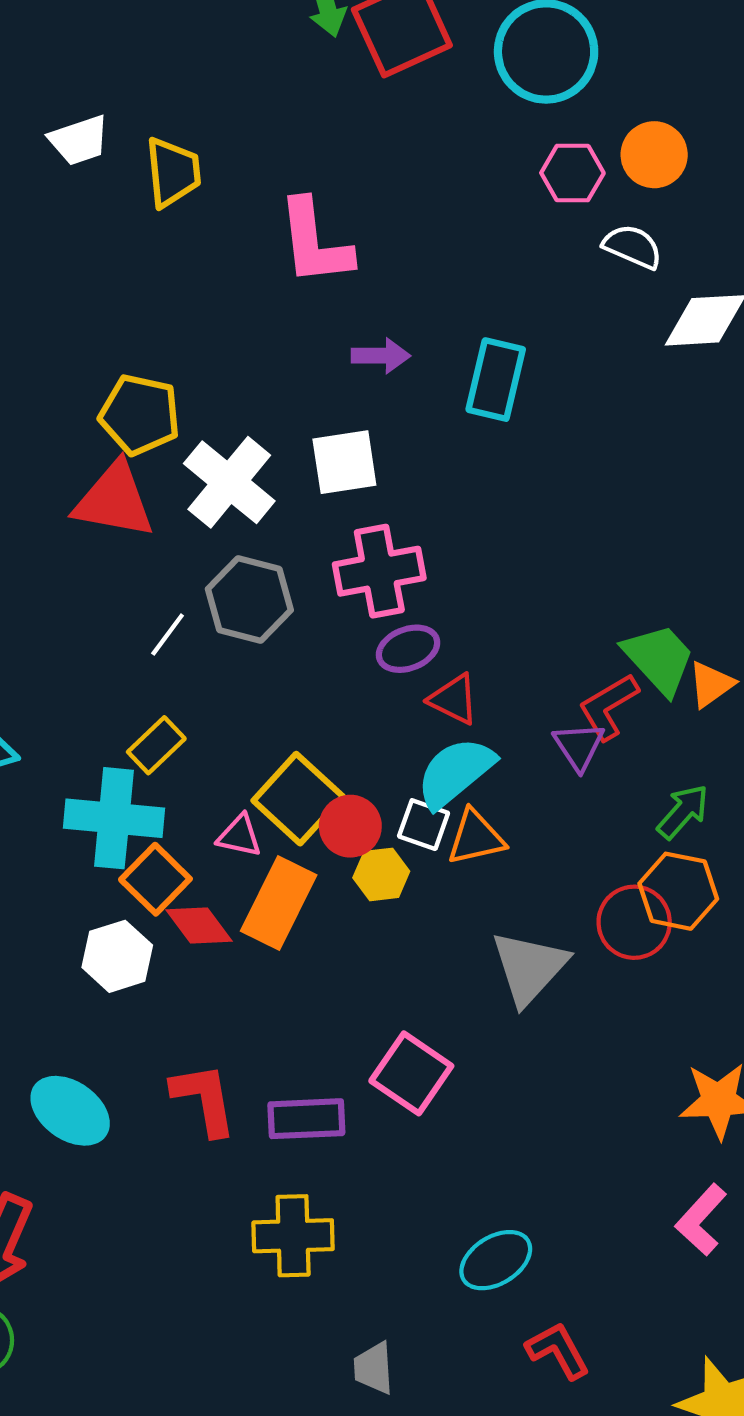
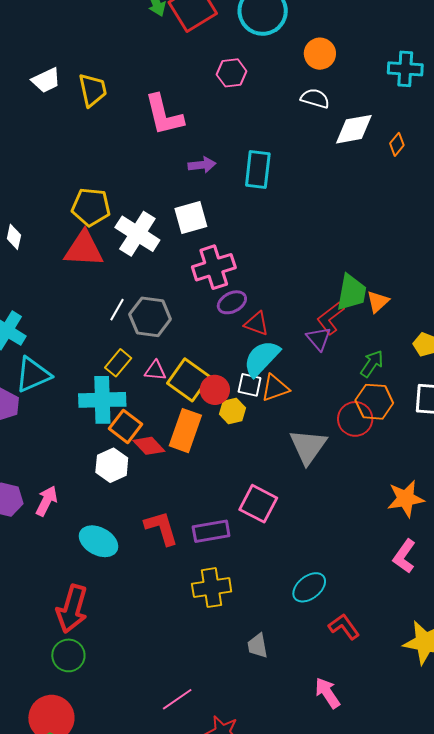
pink hexagon: (572, 173) -> (232, 73), moved
gray hexagon: (249, 600) -> (150, 317), moved
green trapezoid: (659, 659) -> (352, 293), turned 60
pink triangle: (239, 836) -> (155, 371), moved

